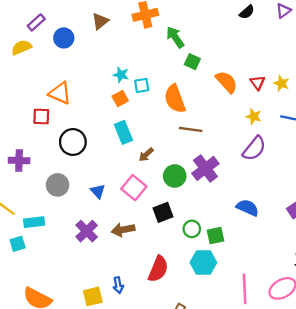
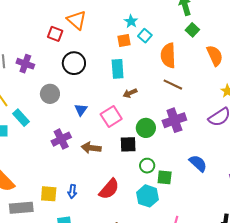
cyan square: (142, 85) -> (145, 36), turned 32
green circle: (175, 176) -> (146, 128), moved
cyan rectangle: (34, 222) -> (21, 118), turned 36

